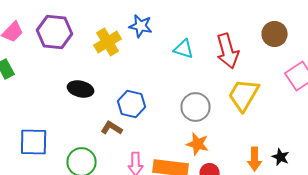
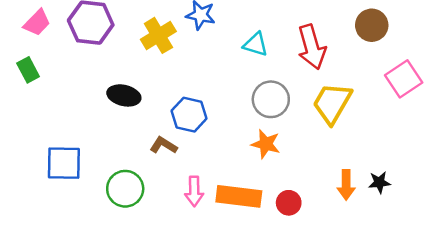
gray circle: (196, 107) -> (271, 99), moved
orange star: (198, 144) -> (266, 144), moved
black star: (281, 157) -> (379, 182), turned -30

